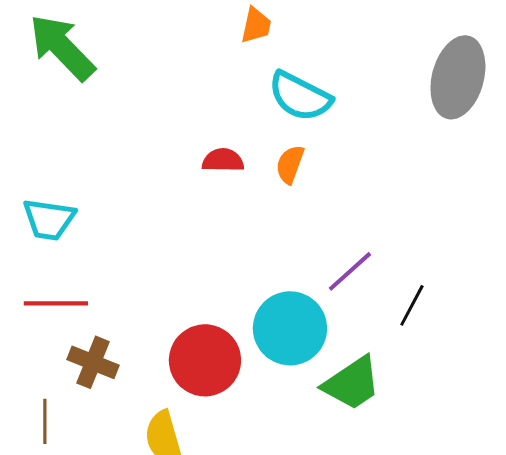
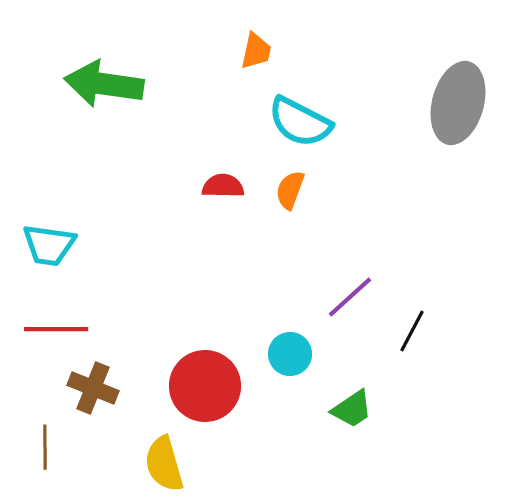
green arrow: (62, 47) -> (104, 84), moved, turned -38
cyan circle: (290, 328) -> (290, 354), size x0.6
green trapezoid: (352, 383) -> (352, 409), size x0.7

